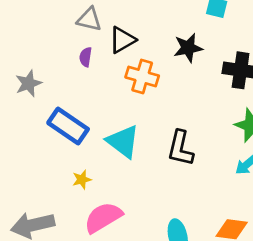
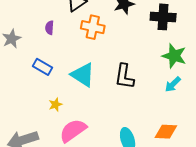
purple semicircle: (86, 57) -> (49, 28), moved
blue rectangle: (68, 126) -> (42, 67), size x0.7

